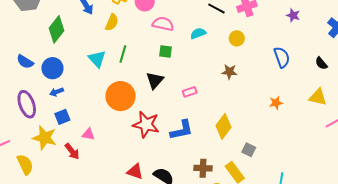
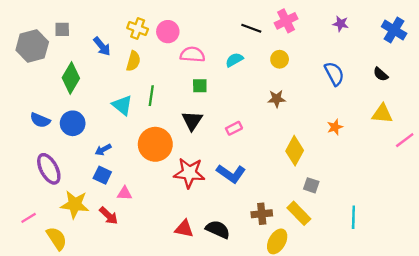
blue arrow: (57, 92) -> (103, 150), moved
blue square: (62, 117) -> (102, 175), moved, turned -35
yellow diamond: (223, 126) -> (295, 151), moved
blue L-shape: (182, 130) -> (231, 174), turned 55

